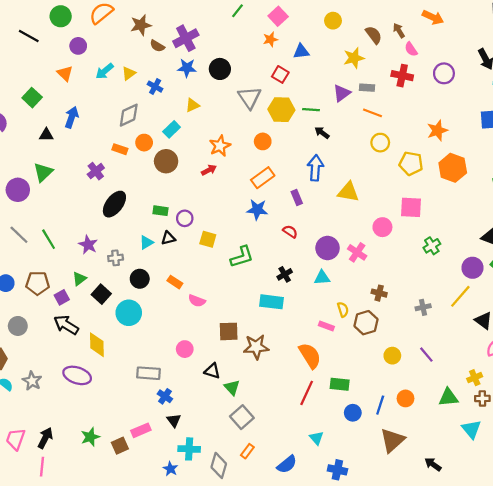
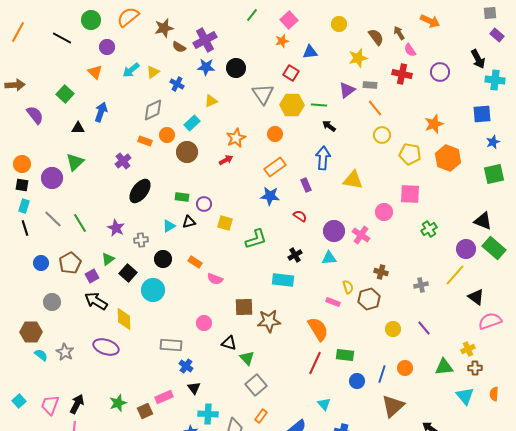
orange line: (373, 113) -> (375, 108), turned 30
brown pentagon: (38, 283) -> (70, 263), turned -30

